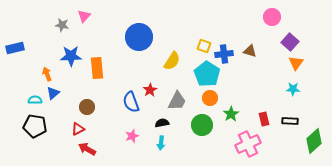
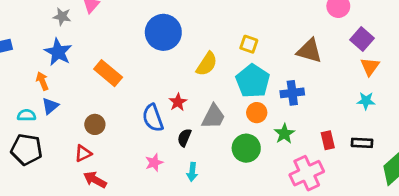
brown triangle: (250, 51) -> (309, 51), size x1.5
blue cross: (224, 54) -> (292, 93), moved
blue star: (71, 56) -> (58, 52), moved, turned 30
orange rectangle: (97, 68) -> (108, 73), turned -45
black semicircle: (162, 123) -> (184, 138), moved, turned -56

